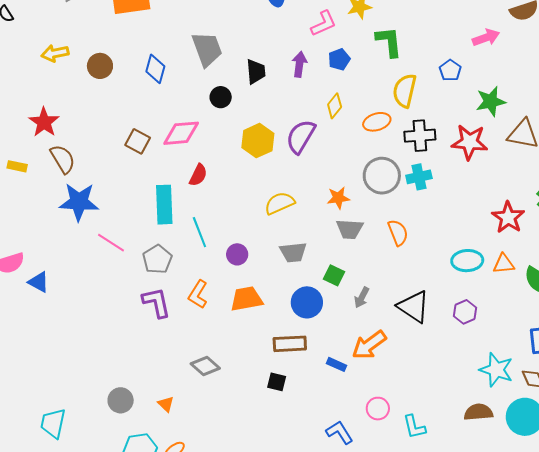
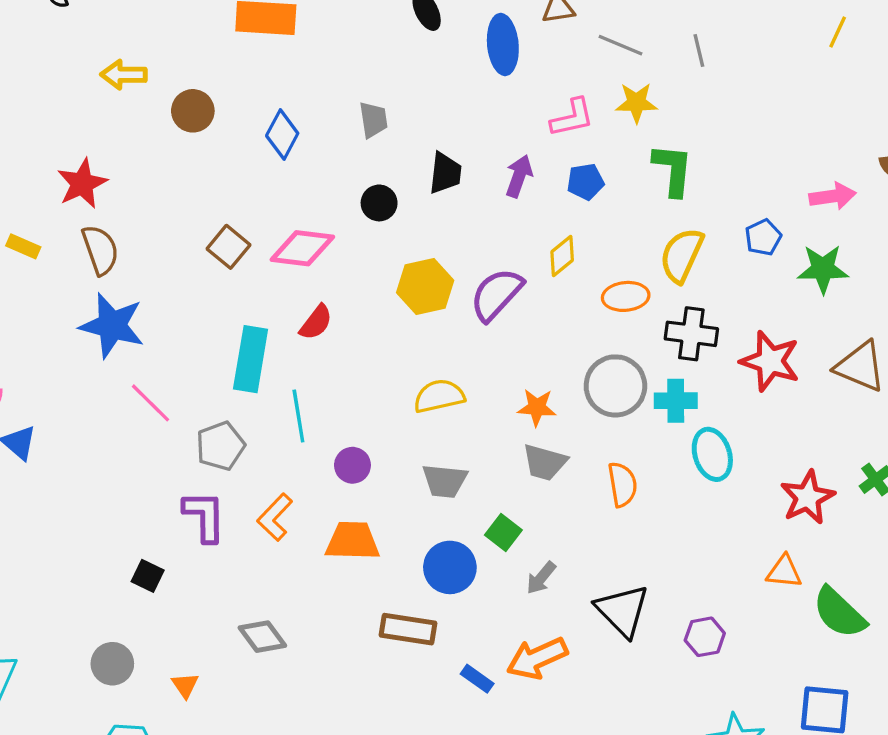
gray trapezoid: (207, 49) -> (373, 120), size x0.6
green star: (491, 101) -> (823, 269), moved
cyan ellipse: (467, 261) -> (712, 454), moved, turned 64
black square: (277, 382) -> (148, 576), moved

